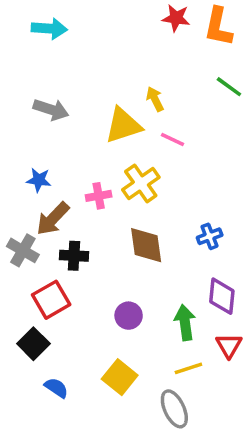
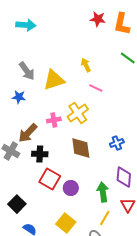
gray arrow: (51, 110) -> (27, 71), turned 36
yellow triangle: (123, 125) -> (54, 80), moved
blue star: (39, 180) -> (19, 97), moved
red square: (51, 300) -> (50, 179), moved, turned -30
yellow line: (188, 368) -> (105, 218), turned -42

